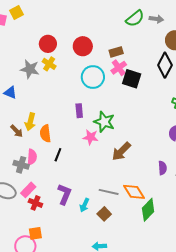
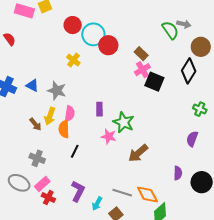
green semicircle: (135, 18) -> (170, 30), moved, turned -90
red circle: (48, 44) -> (73, 25), moved
brown rectangle: (116, 52) -> (141, 54), turned 56
gray star: (30, 69) -> (57, 90), moved
cyan circle: (93, 77) -> (93, 34), moved
pink semicircle: (32, 157) -> (70, 114), moved

